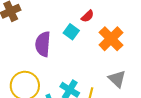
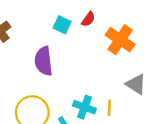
cyan square: (71, 32) -> (62, 25), moved

